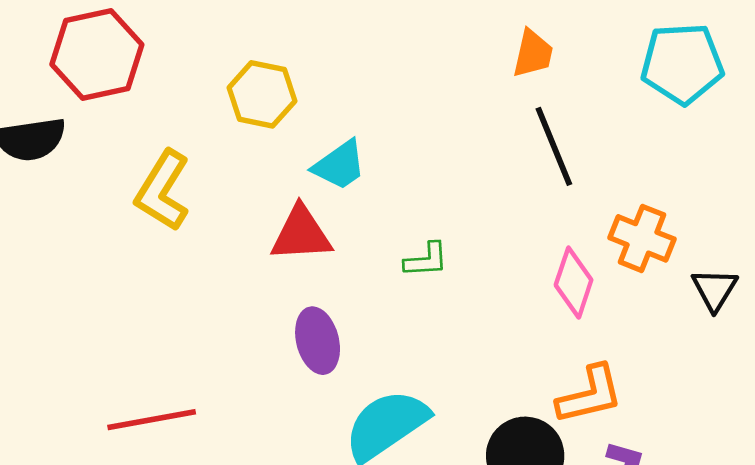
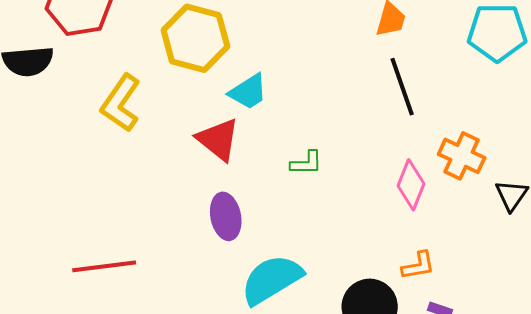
yellow hexagon: (262, 94) -> (195, 38), size x1.4
red triangle: (301, 234) -> (218, 139), turned 39
orange L-shape: (590, 395) -> (418, 266), size x0.7

